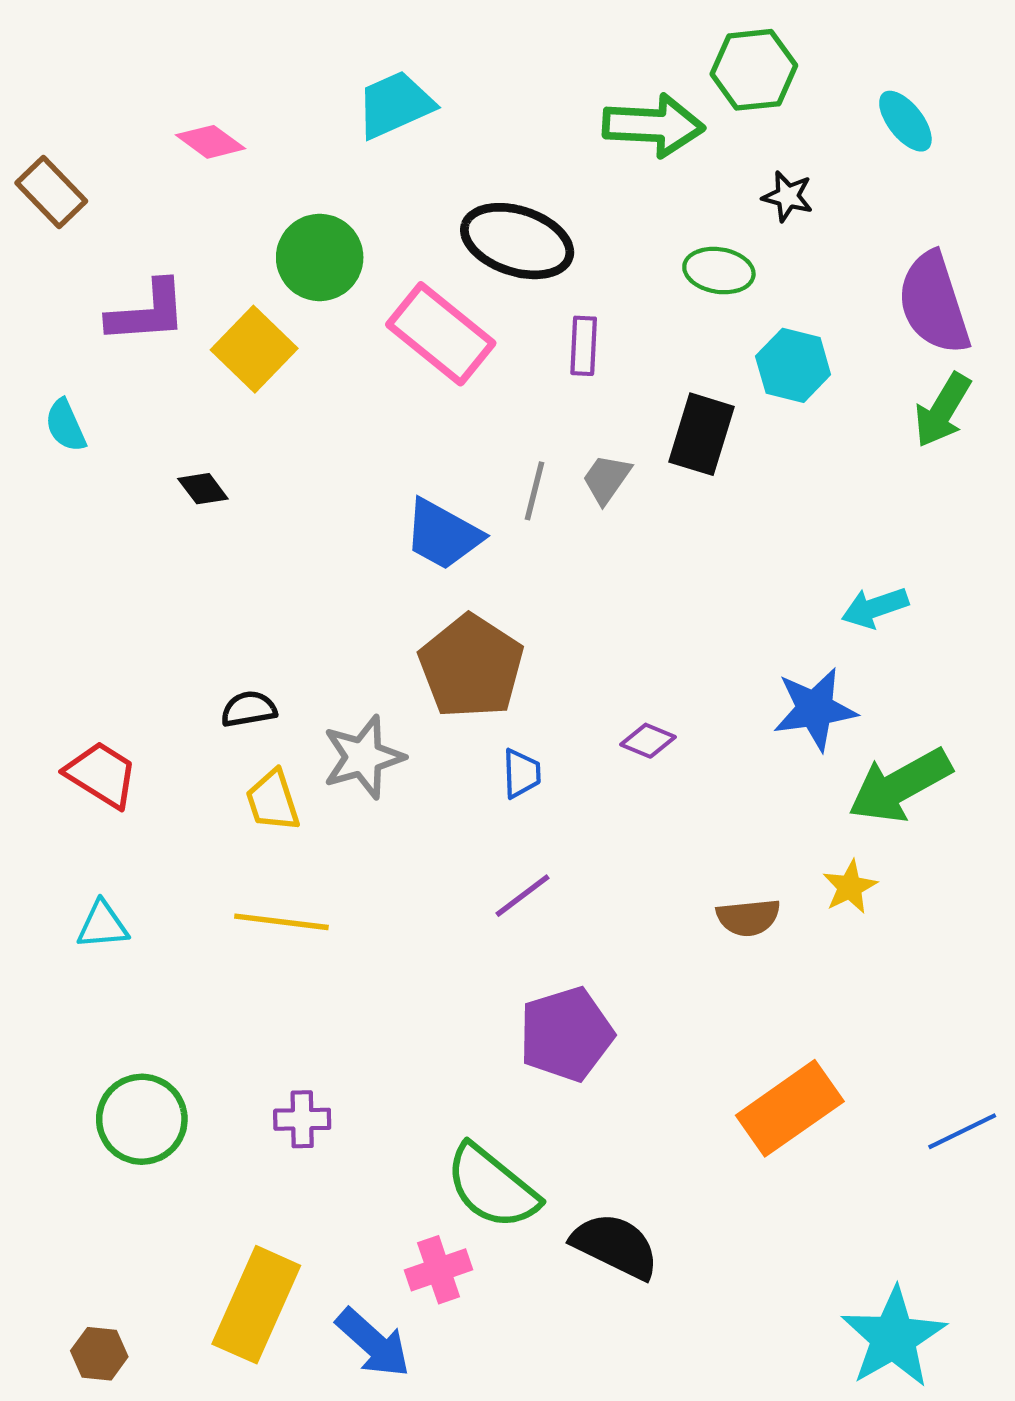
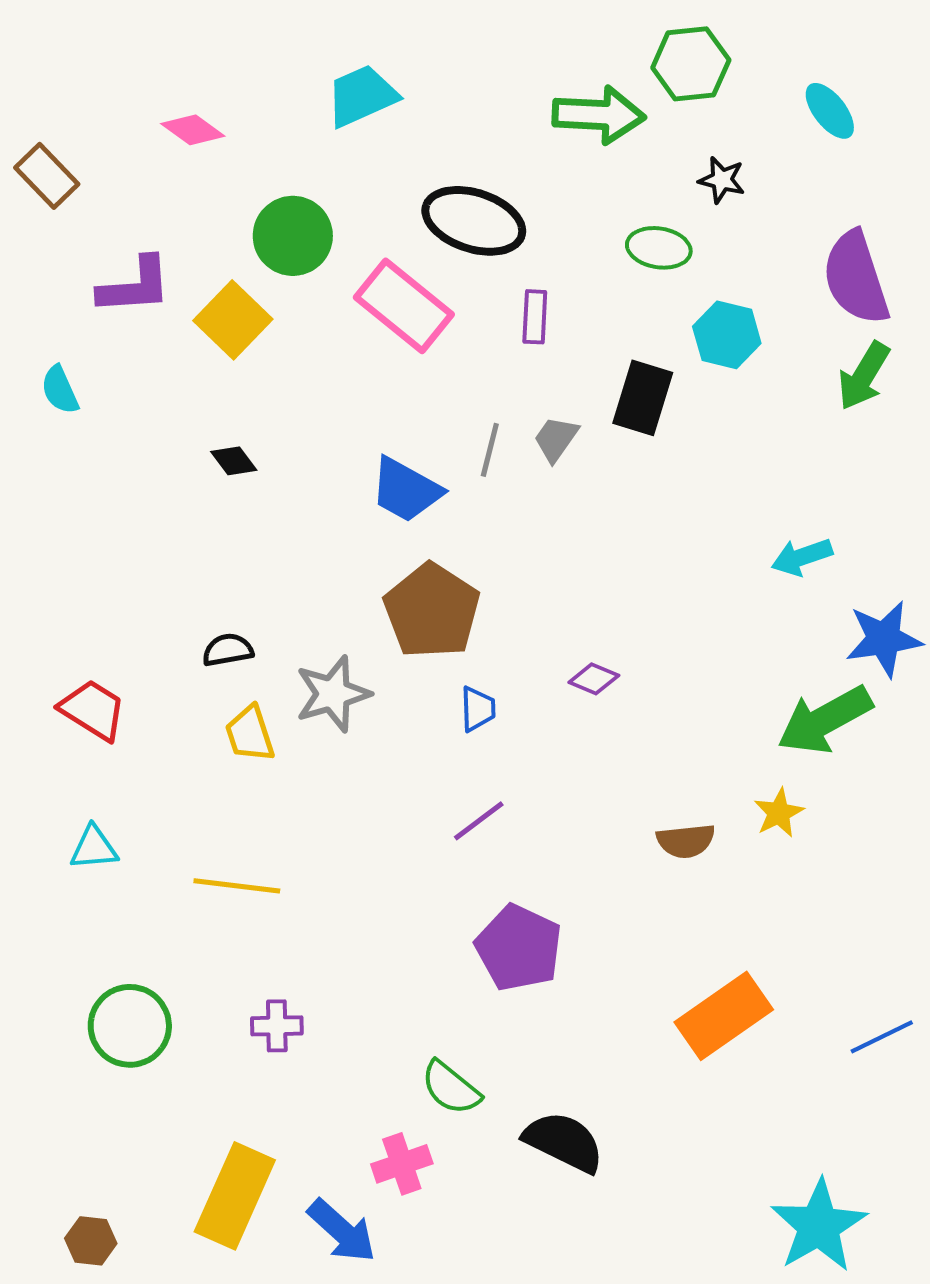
black diamond: (203, 489) -> (234, 461), moved
blue star: (815, 709) -> (884, 639), moved
yellow line: (281, 922) -> (237, 886), moved
purple pentagon: (566, 1034) -> (519, 948), turned -30
green semicircle: (492, 1187) -> (451, 1088), size x0.7

